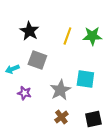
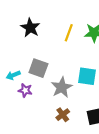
gray square: (37, 60) -> (38, 68), moved
cyan arrow: (12, 69) -> (13, 75), moved

